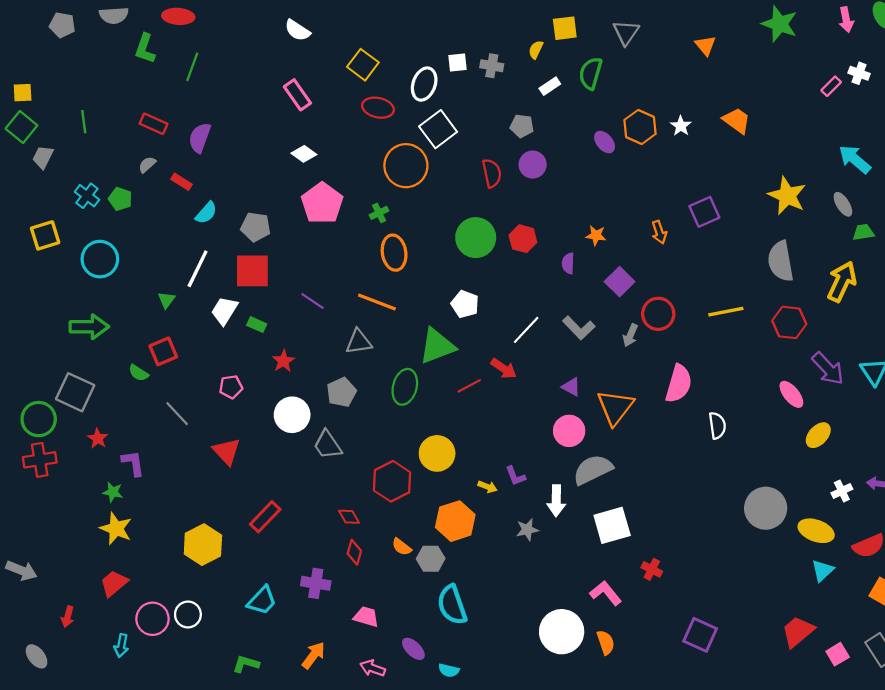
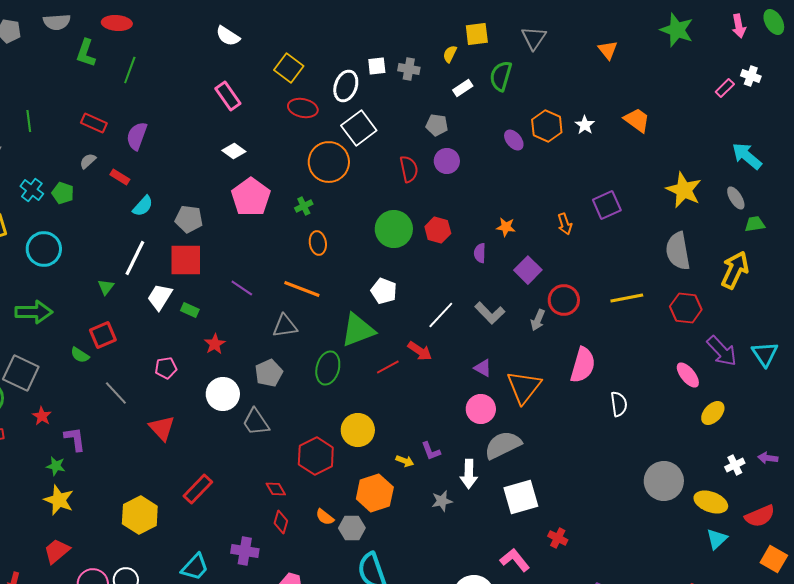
orange ellipse: (394, 253) -> (318, 243), size x0.7

